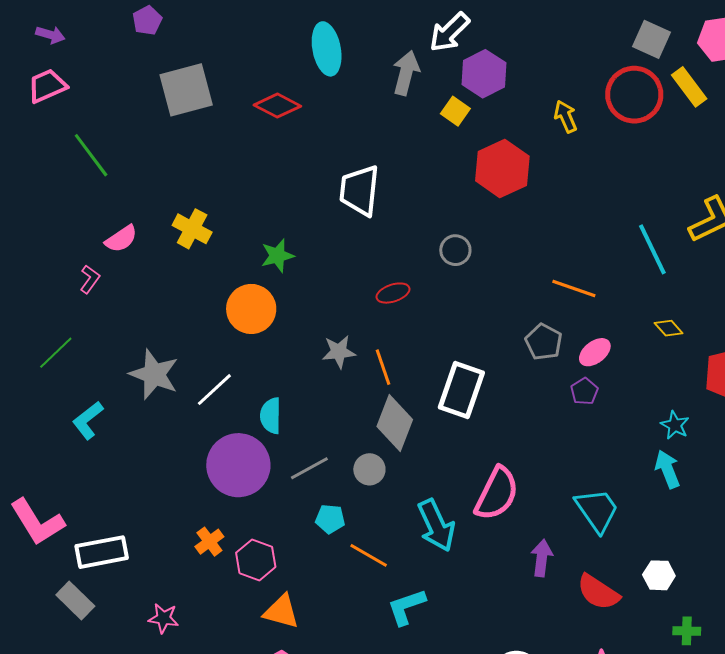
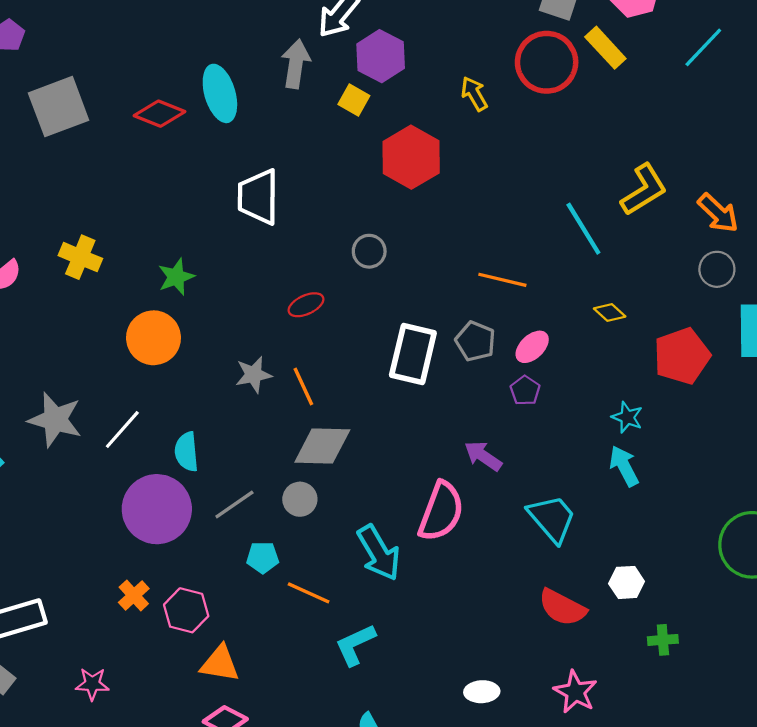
cyan ellipse: (327, 49) -> (220, 93), moved
white rectangle: (461, 390) -> (413, 354), moved
gray diamond: (395, 423) -> (322, 446), turned 76
purple arrow: (542, 558) -> (483, 456), moved, turned -57

